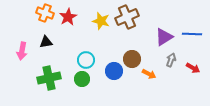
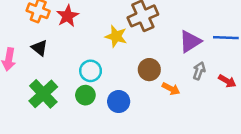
yellow star: (101, 21) -> (116, 36), moved
black triangle: (46, 42) -> (39, 48), turned 48
blue circle: (114, 71) -> (119, 102), moved
green cross: (49, 78) -> (43, 94), turned -30

